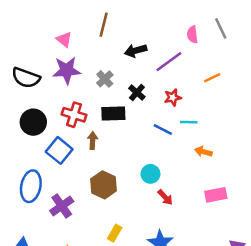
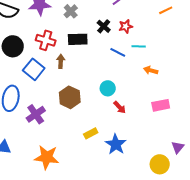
orange line: (212, 78) -> (166, 10), moved
black cross: (137, 92) -> (104, 26), moved
yellow rectangle: (115, 233) -> (91, 133), moved, turned 32

